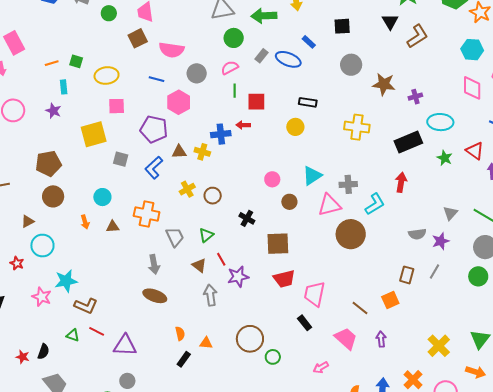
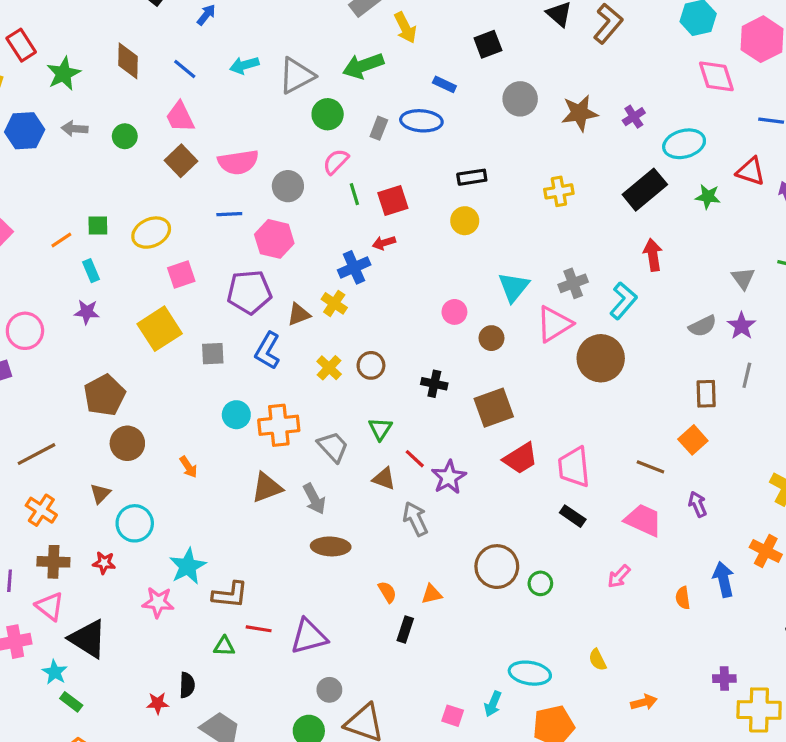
yellow cross: (357, 127) -> (559, 191), size x0.7
yellow cross: (202, 152) -> (334, 303), turned 35
cyan circle: (102, 197) -> (236, 415), moved
brown triangle: (113, 227) -> (267, 488), moved, size x1.5

